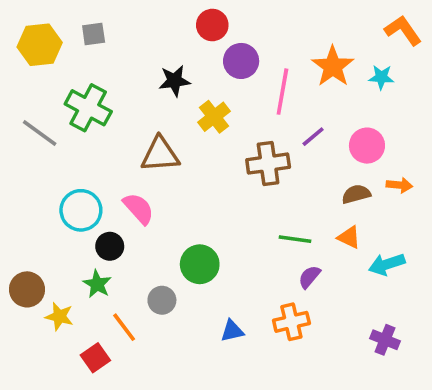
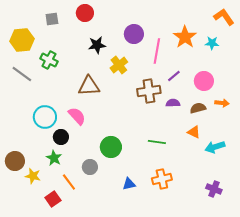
red circle: (212, 25) -> (85, 13), moved
yellow hexagon: (40, 45) -> (22, 40), moved
green cross: (88, 108) -> (49, 60), size x0.7
green line: (295, 239) -> (157, 142), moved
purple semicircle: (309, 277) -> (173, 103), moved, turned 48

